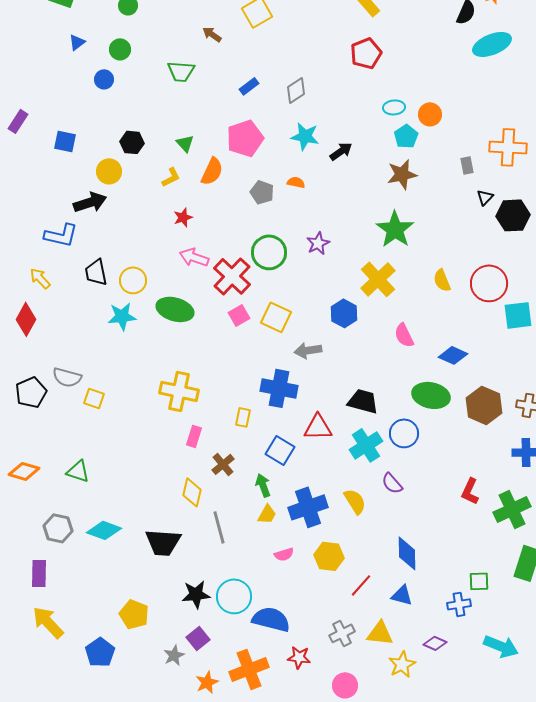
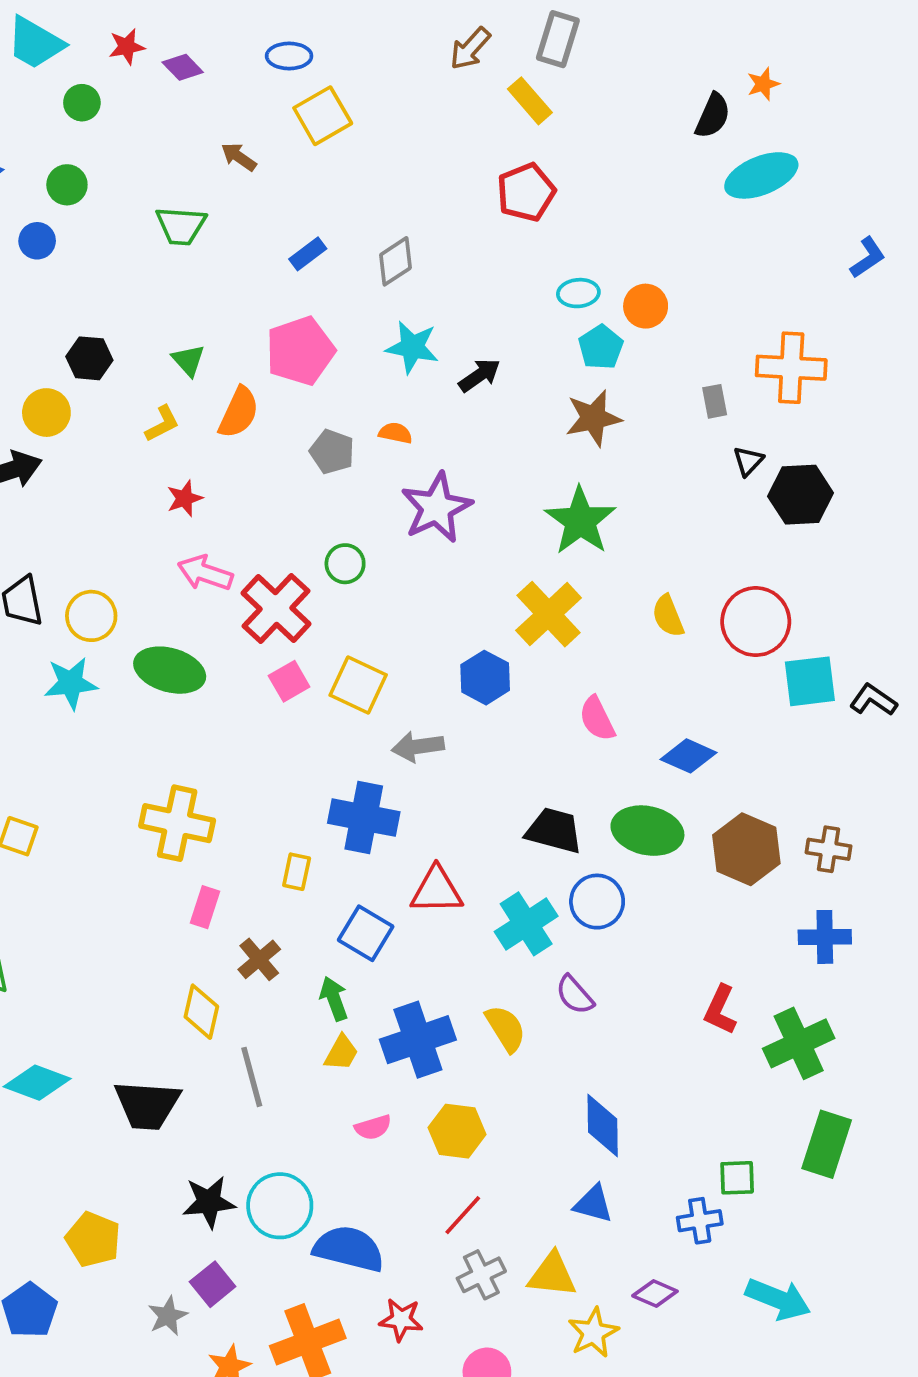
purple star: (318, 243) -> (437, 508), moved, size x1.6
green circle: (269, 252) -> (345, 564), size x0.6
black trapezoid: (363, 401) -> (554, 831), moved
red line: (361, 585) -> (463, 1215), moved

